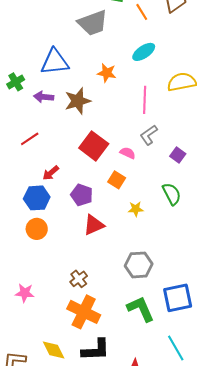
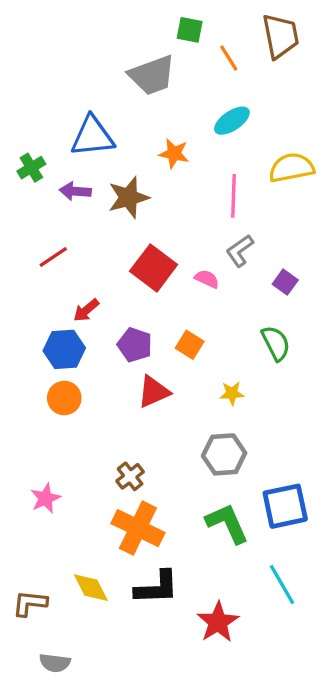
orange square: (117, 180) -> (190, 345), moved
yellow star: (136, 209) -> (232, 393), moved
pink star: (25, 293) -> (45, 498), turned -30

